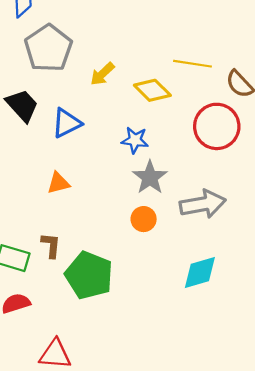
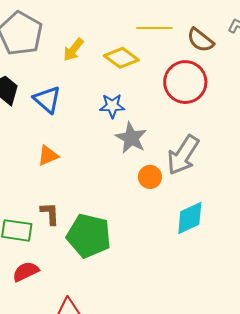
blue triangle: (66, 123) -> (47, 100), turned -44
gray arrow: (203, 204) -> (183, 155), turned 141
orange circle: (144, 219) -> (150, 177), moved

